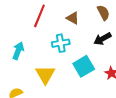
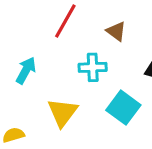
cyan square: (84, 66) -> (123, 108), turned -30

